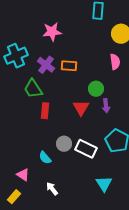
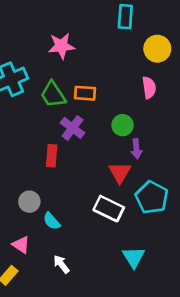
purple cross: (46, 65) -> (73, 128), moved
green trapezoid: (33, 89) -> (53, 95), moved
red triangle: (81, 108) -> (120, 172), moved
gray circle: (64, 144) -> (29, 202), moved

